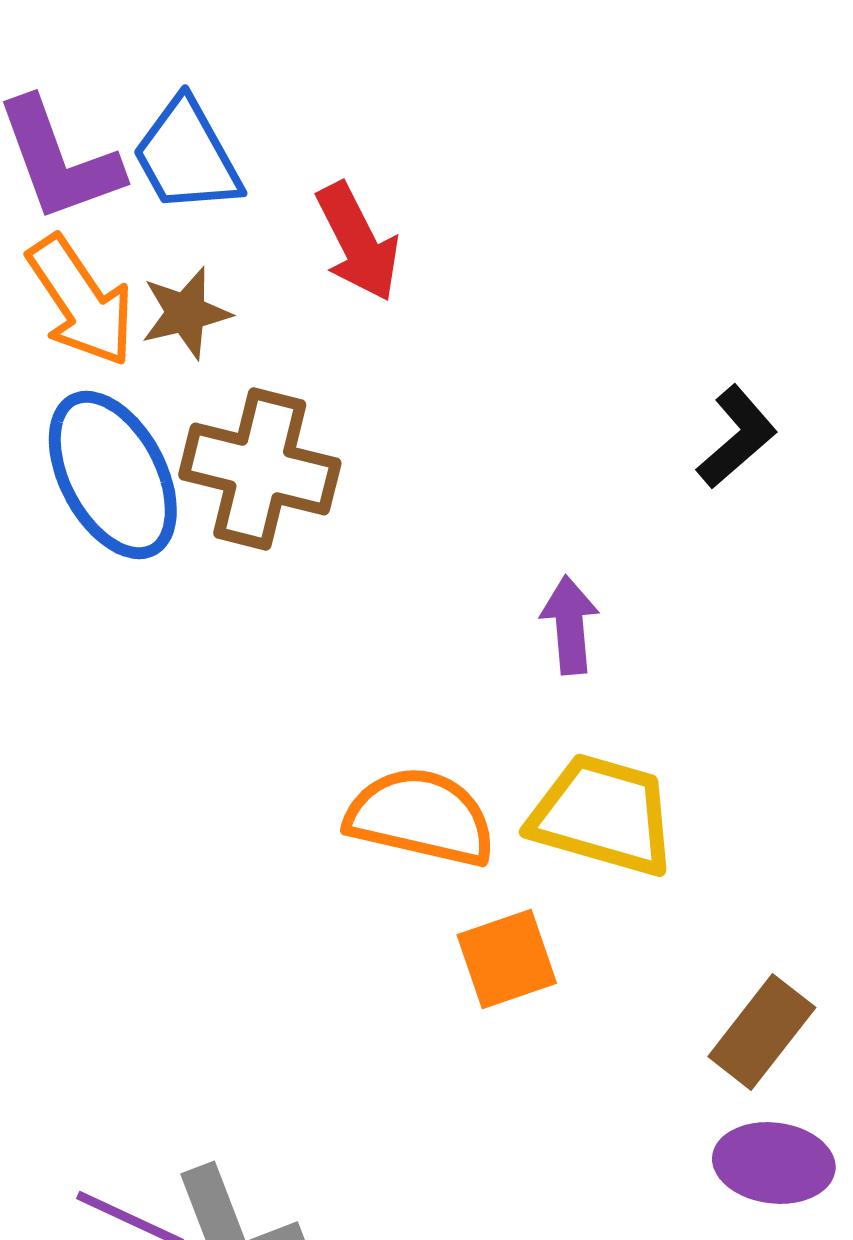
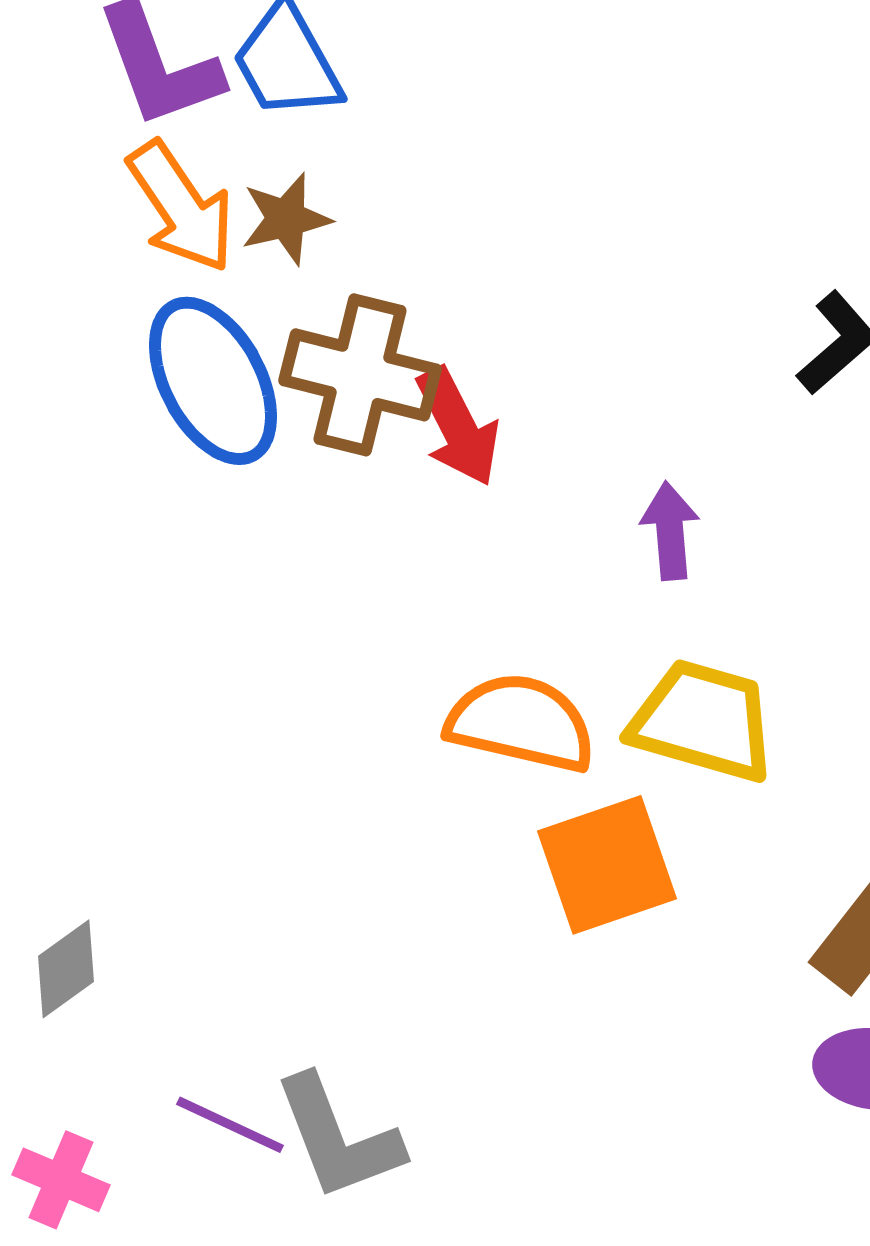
red arrow: (358, 242) -> (458, 427), moved
orange square: (507, 959) -> (607, 865), size x1.4

